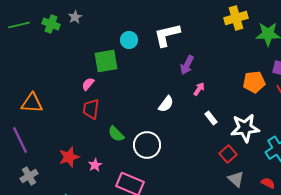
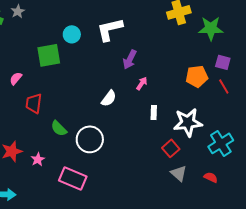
pink semicircle: (88, 84) -> (16, 78), moved
white rectangle: (211, 118) -> (154, 112), turned 40

